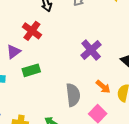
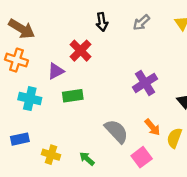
gray semicircle: (73, 95) -> (116, 131), turned -45

